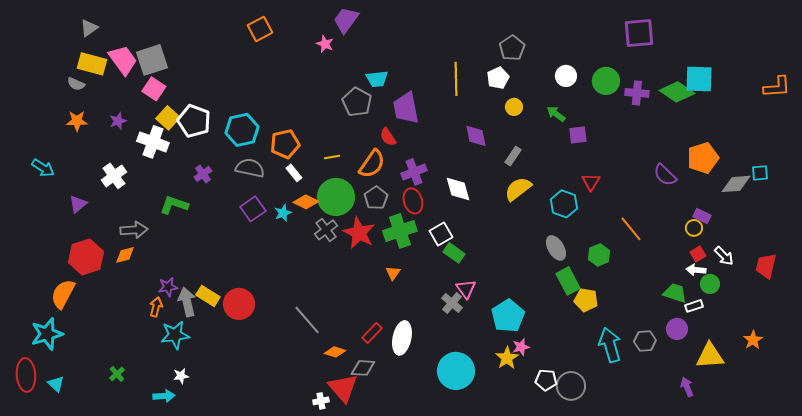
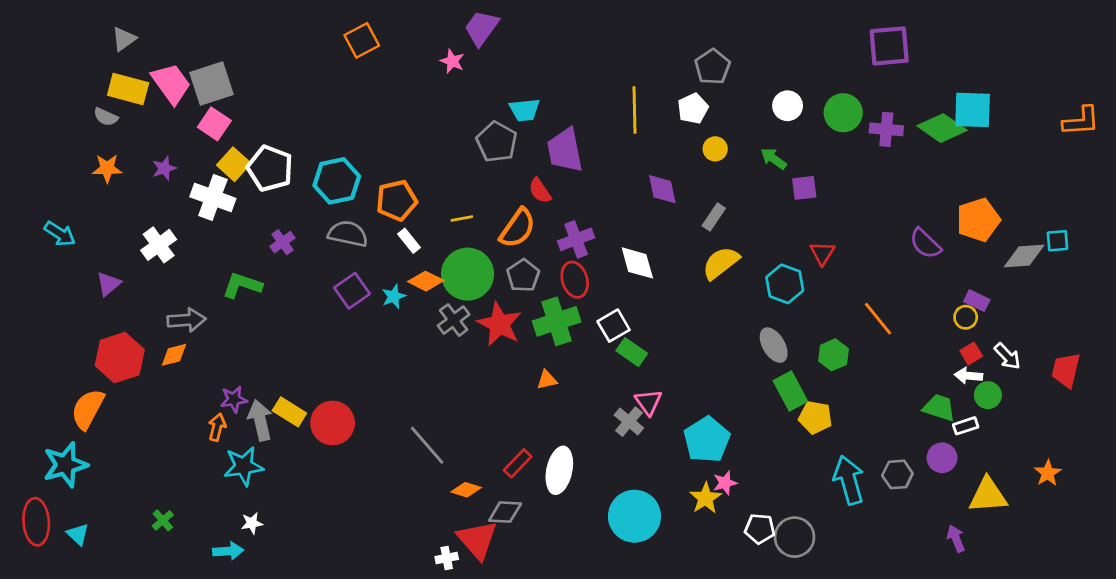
orange triangle: (393, 273) -> (547, 380), turned 42

